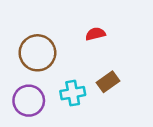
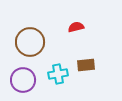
brown rectangle: (108, 82) -> (86, 65), turned 30

